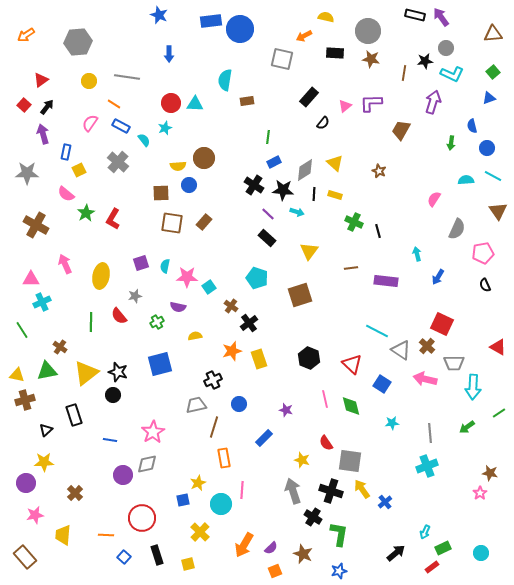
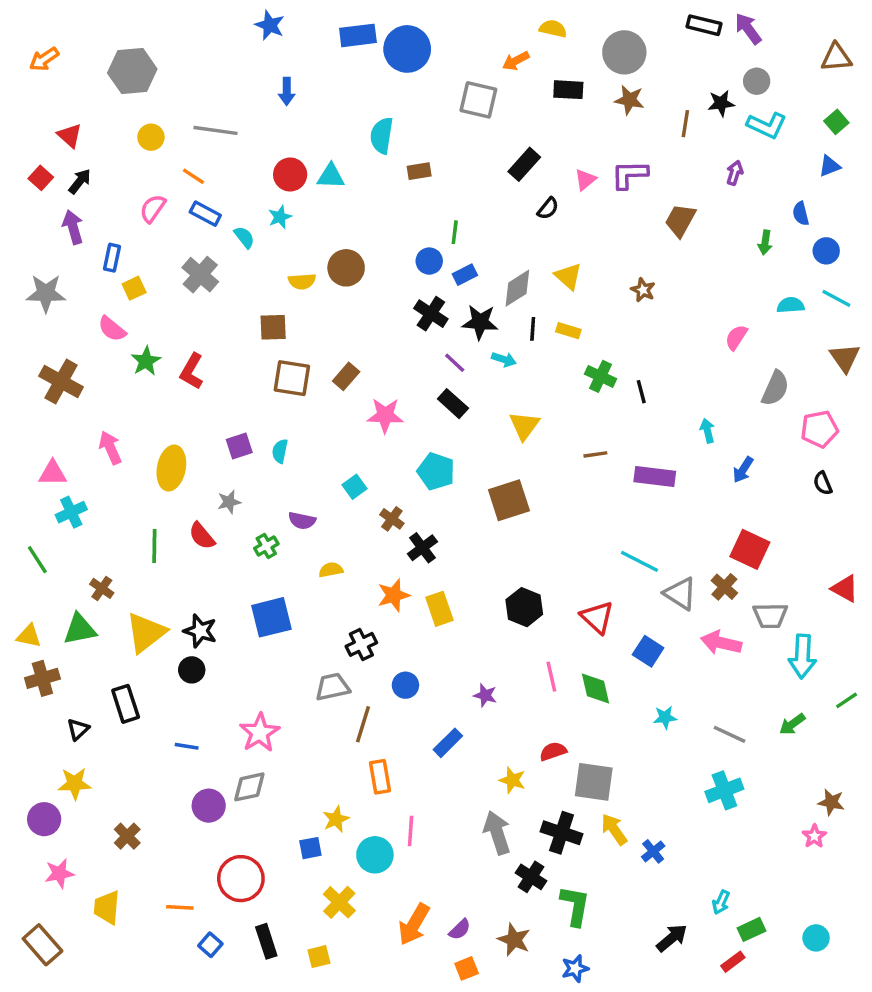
red triangle: (41, 80) -> (70, 135), turned -42
purple arrow: (433, 102) -> (735, 173), size x0.6
blue circle: (189, 185) -> (429, 261), moved
pink star: (187, 277) -> (385, 415), moved
gray line: (430, 433) -> (729, 734), turned -60
red semicircle: (326, 443) -> (553, 751), turned 105

